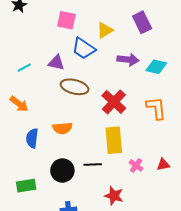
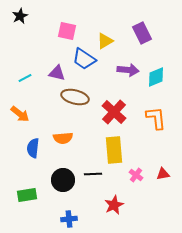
cyan diamond: (156, 67) -> (156, 77), turned -35
red star: (114, 196) -> (114, 205), turned 30

